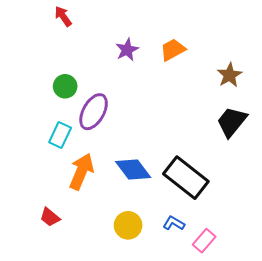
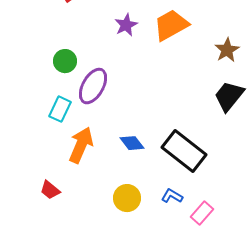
orange trapezoid: (173, 50) -> (171, 25), size x1.4
blue diamond: (133, 170) -> (132, 143), size x0.7

